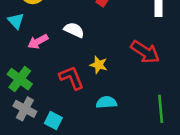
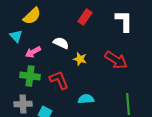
yellow star: (99, 65) -> (80, 59), moved
green cross: (20, 79) -> (30, 76), moved, turned -30
gray cross: (25, 109) -> (23, 104), turned -30

